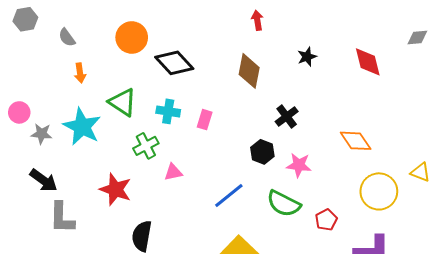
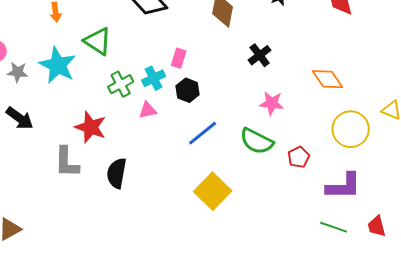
cyan cross: (168, 111) -> (154, 78), moved, turned -35
black hexagon: (262, 152) -> (188, 90), moved
gray L-shape: (62, 218) -> (67, 162), moved

